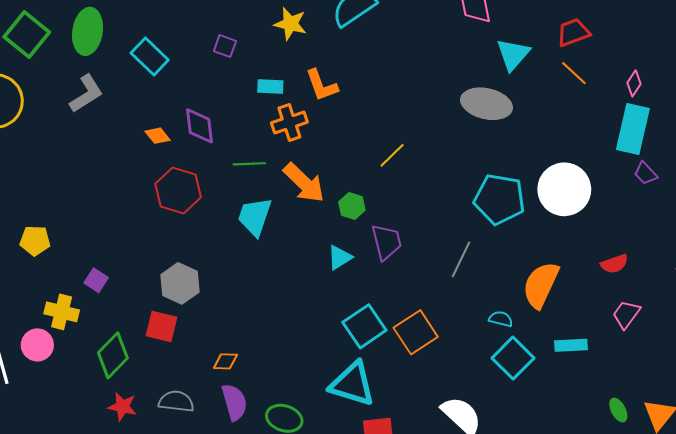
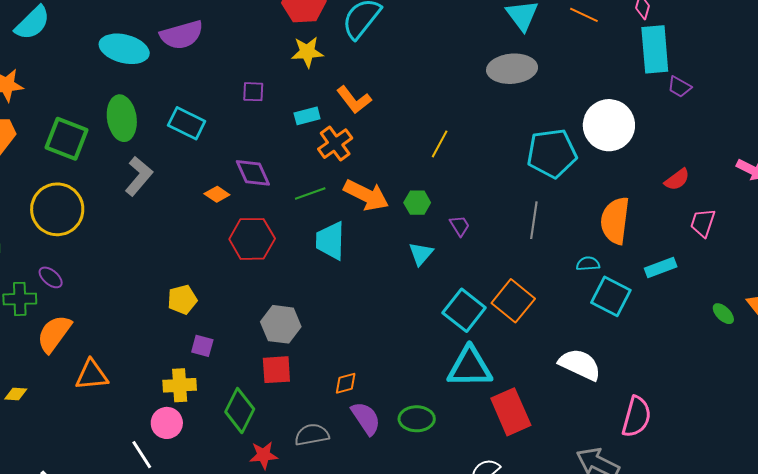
yellow pentagon: (35, 241) -> (182, 300), moved
purple trapezoid: (386, 242) -> (460, 226), size x0.6

